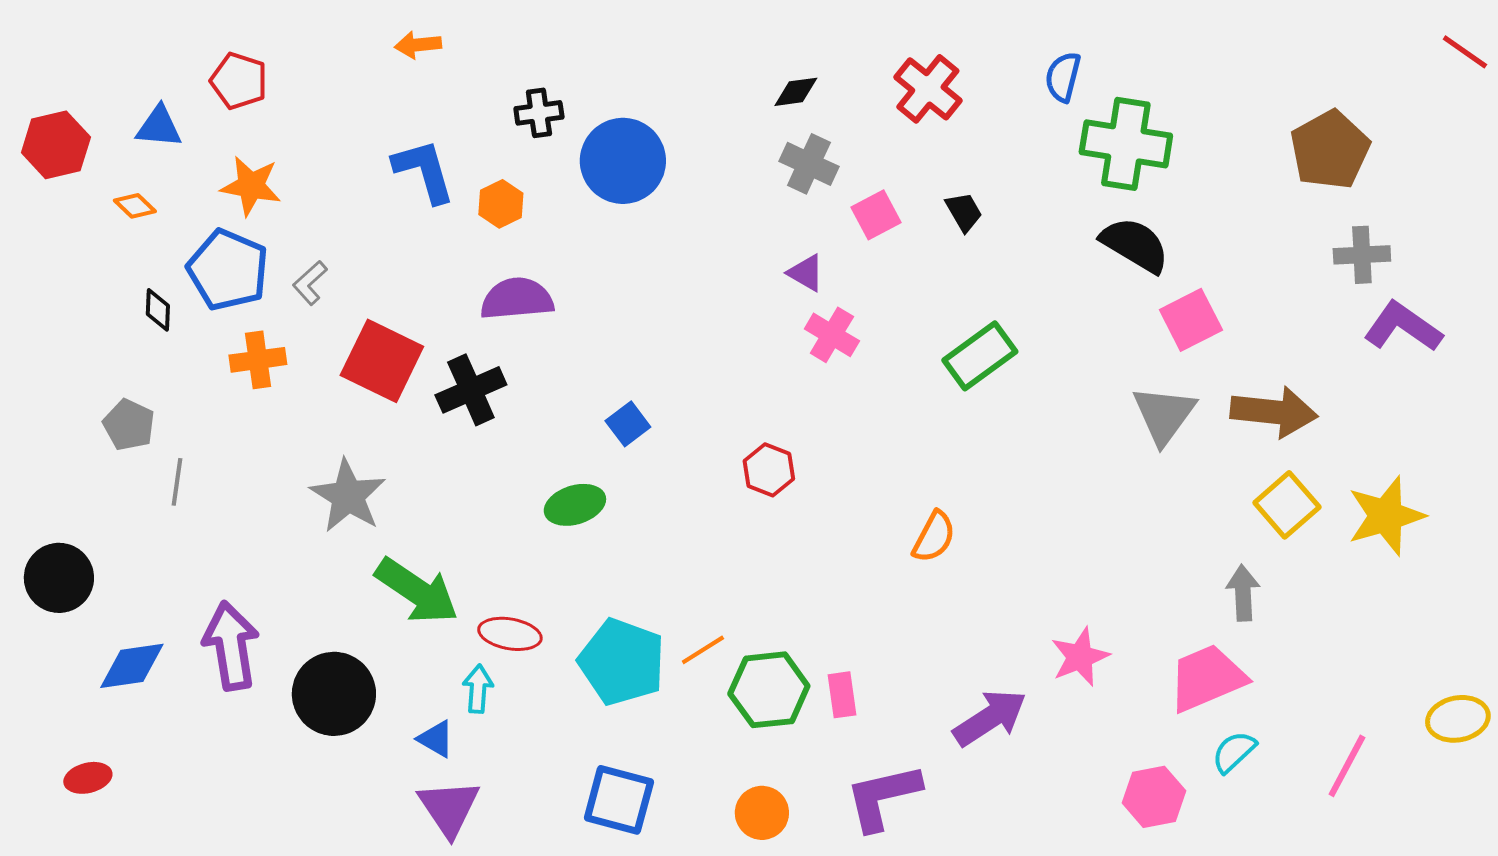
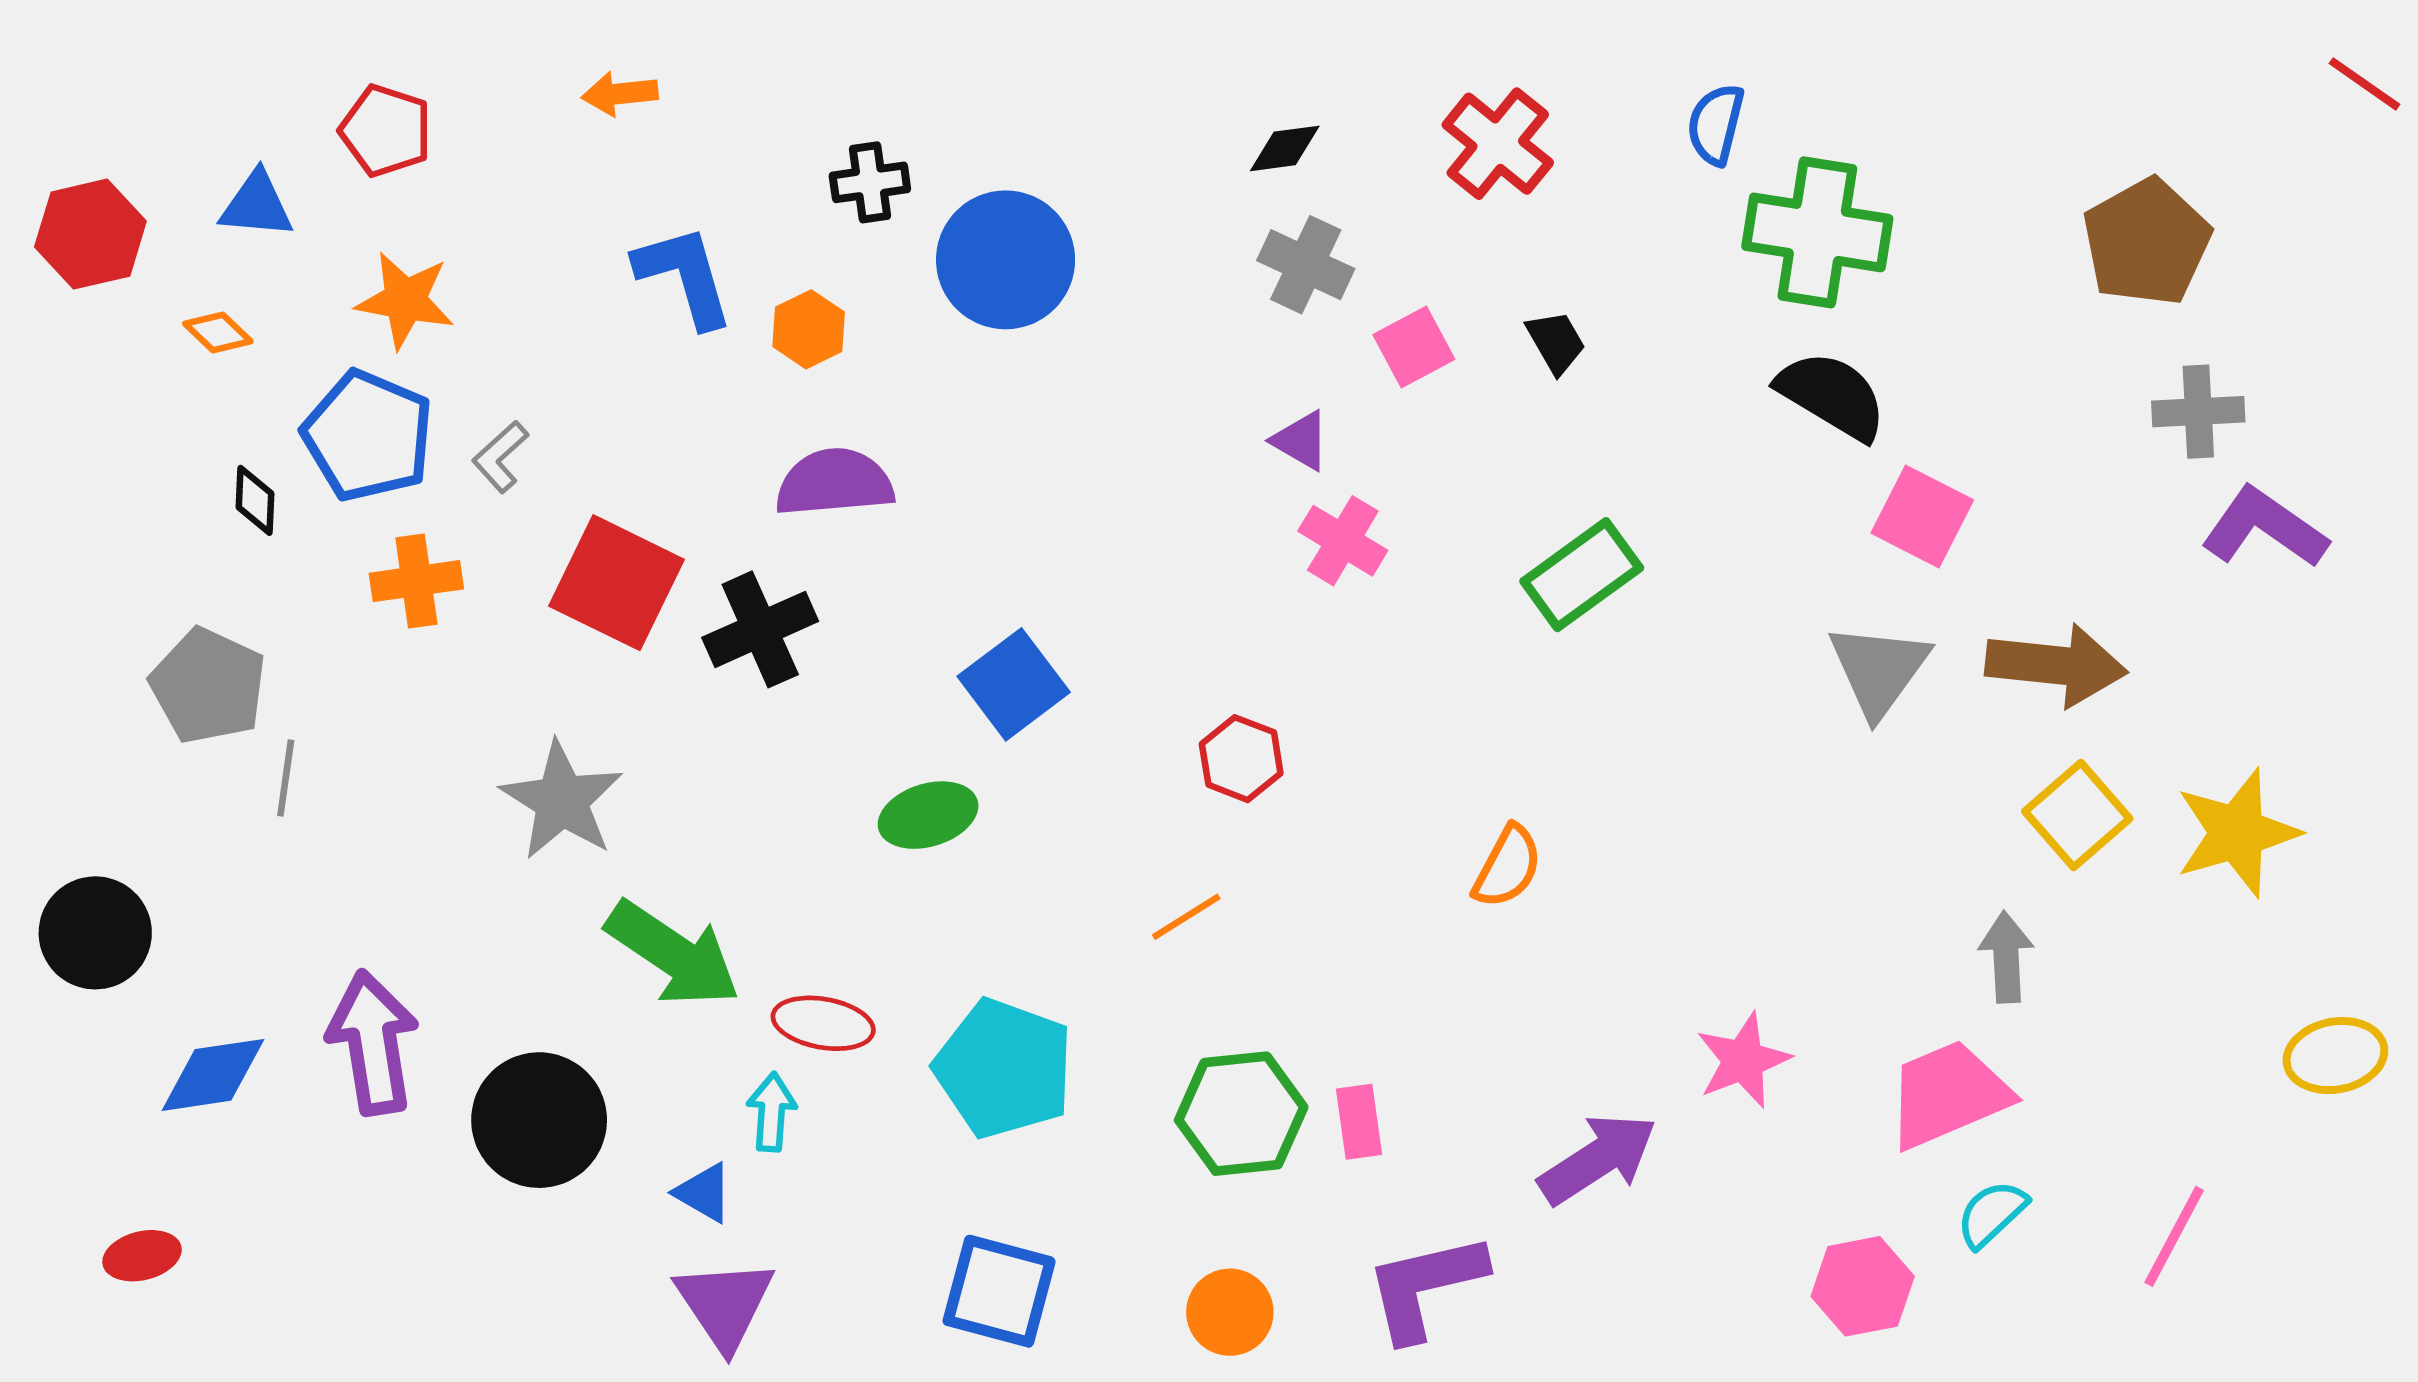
orange arrow: (418, 45) -> (620, 94), moved
pink square: (1191, 320) -> (1922, 516), turned -36
blue square: (628, 424) -> (1014, 684), size x1.5
gray pentagon: (129, 425) -> (208, 686), size x1.4
orange line: (703, 650) -> (1186, 917), moved
yellow ellipse: (1458, 719) -> (2335, 1056), moved

